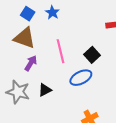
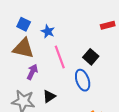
blue star: (52, 13) -> (48, 31), moved
blue ellipse: (81, 78) -> (83, 80), turned -75

